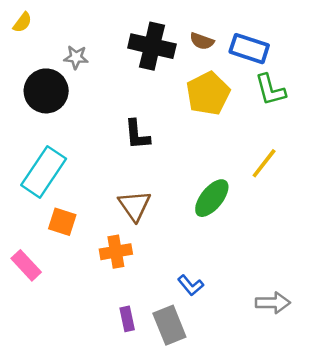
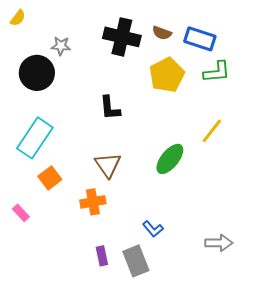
green L-shape: (270, 90) -> (217, 72), turned -80
orange square: (62, 222) -> (50, 178), turned 35
pink rectangle: (26, 265) -> (21, 213), size x0.7

